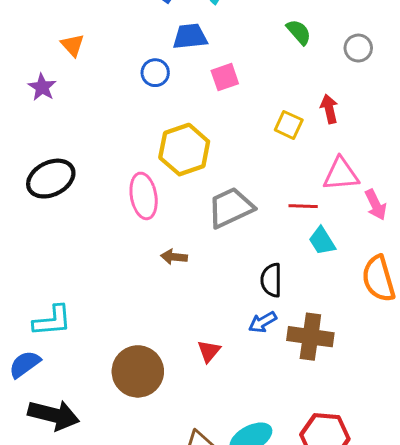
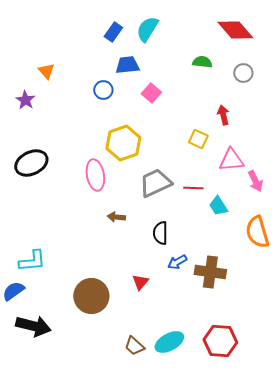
green semicircle: (299, 32) -> (202, 62), turned -42
pink square: (225, 77) -> (151, 93), turned -30
yellow square: (289, 125) -> (198, 139), moved
red line: (303, 206) -> (193, 188), moved
black semicircle: (271, 280) -> (160, 233), moved

